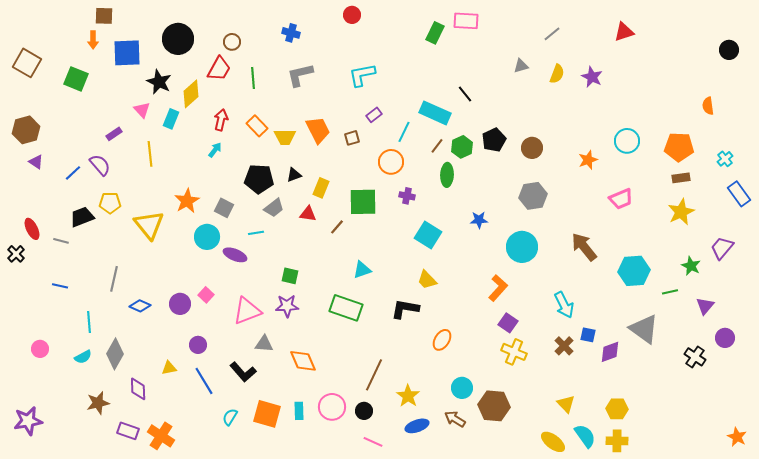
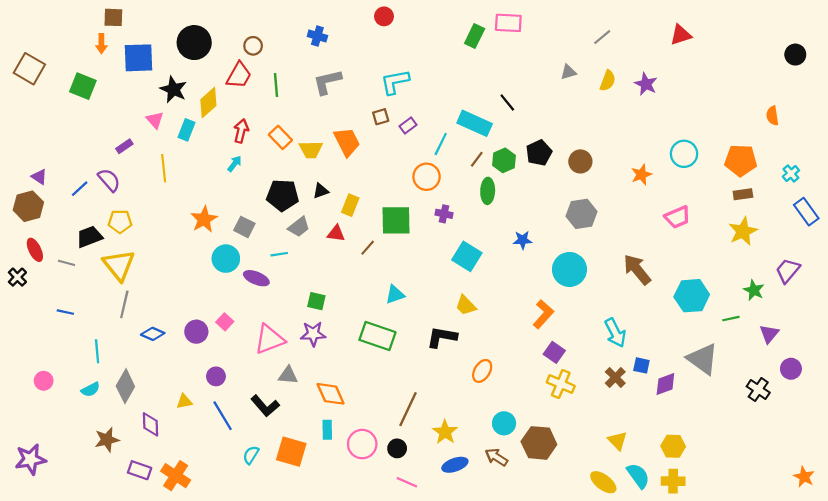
brown hexagon: (26, 130) -> (28, 206), moved
brown square: (352, 138) -> (381, 117), moved
yellow triangle: (149, 225) -> (119, 265), moved
cyan rectangle: (299, 411) -> (327, 430), moved

